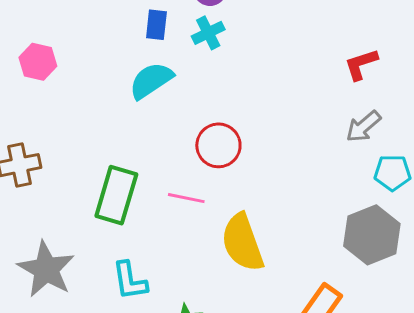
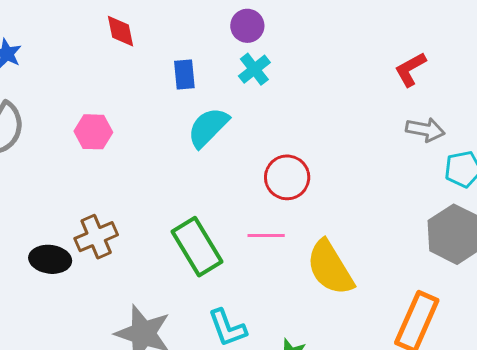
blue rectangle: (156, 25) -> (184, 74), moved
gray arrow: (363, 126) -> (425, 130), turned -117
green rectangle: (116, 195) -> (197, 247), turned -36

